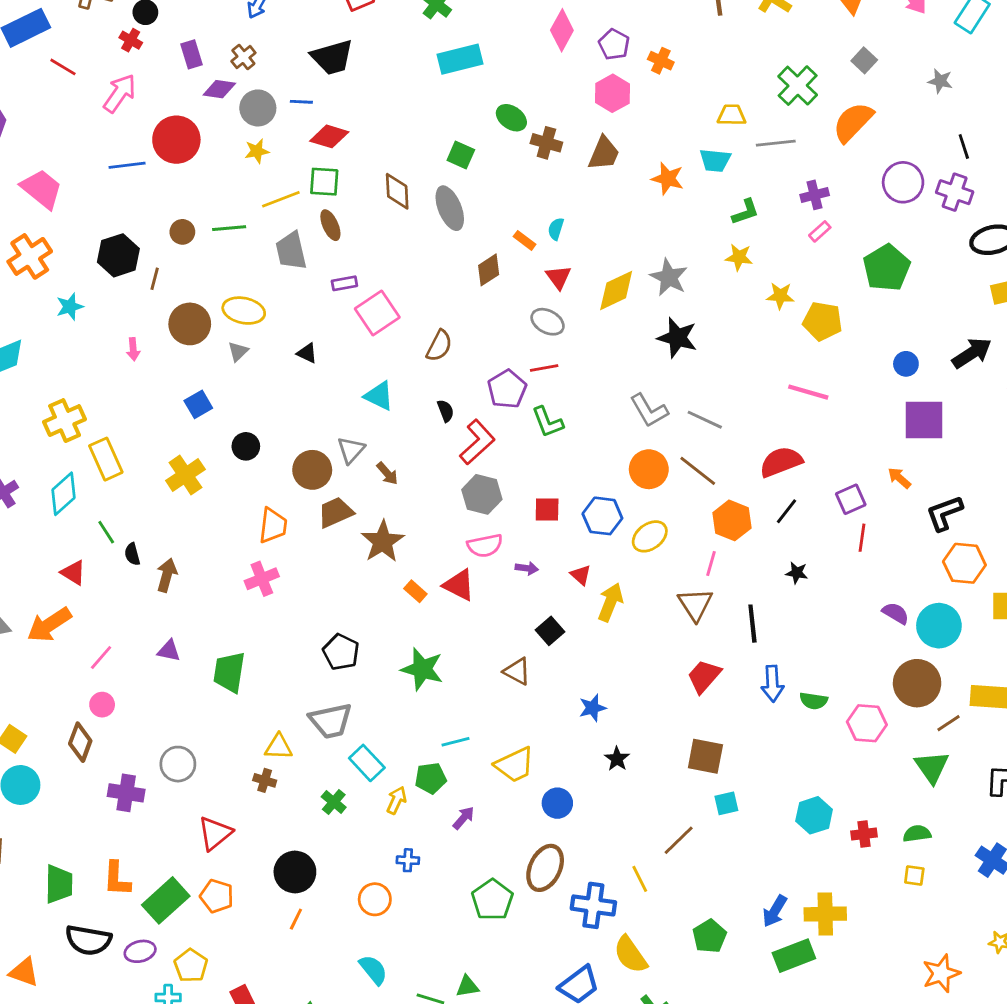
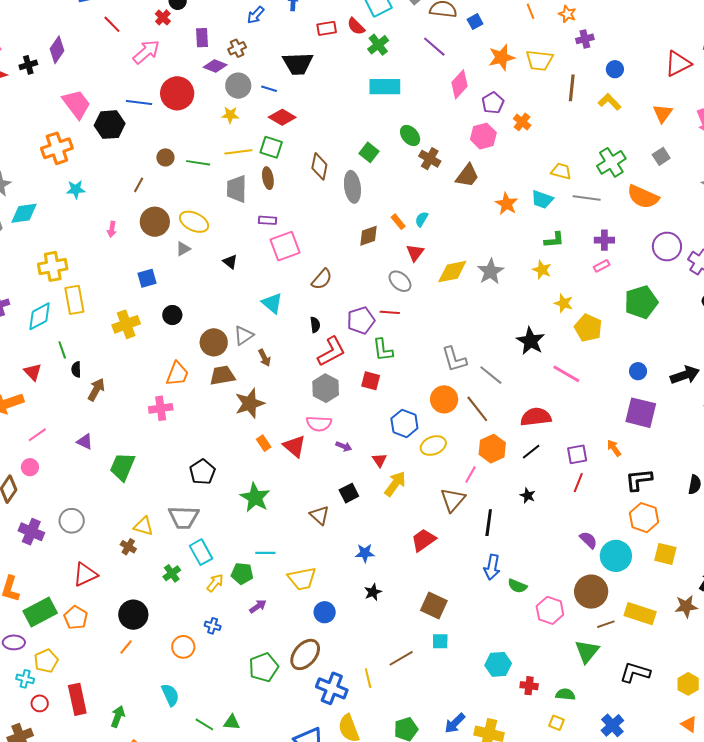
orange semicircle: (853, 122) -> (643, 197), turned -124
black hexagon: (118, 255) -> (110, 125), moved
black star: (677, 338) -> (531, 341), moved
red square: (547, 509) -> (371, 381), moved
red trapezoid: (704, 676) -> (424, 540), moved

